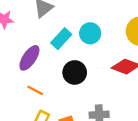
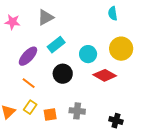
cyan circle: (90, 33) -> (88, 54), moved

